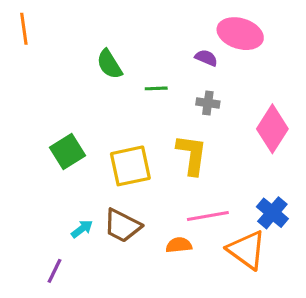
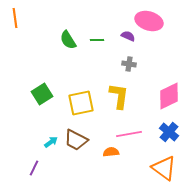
green line: (156, 88) -> (97, 40), moved
pink diamond: (272, 129) -> (169, 96), moved, turned 32
orange triangle: (247, 250) -> (164, 168), moved

